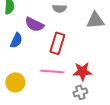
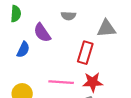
purple semicircle: (34, 24) -> (42, 33), turned 30
red rectangle: (57, 43) -> (85, 53), moved

